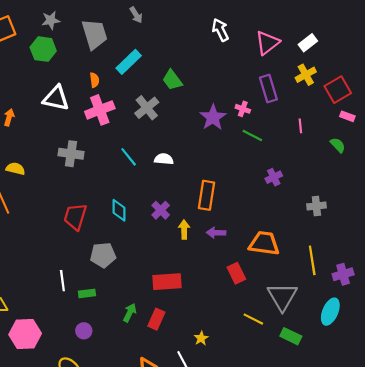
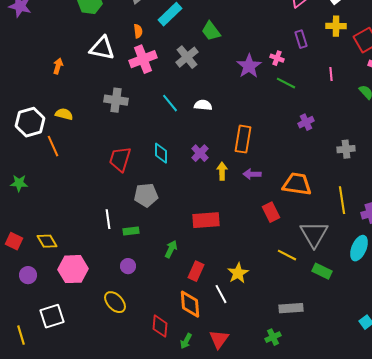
yellow cross: (306, 75) -> (336, 26), turned 30
purple rectangle: (268, 89) -> (301, 39), size x0.7
red rectangle: (156, 319) -> (196, 271), moved
yellow star: (201, 338) -> (238, 273), size x1.5

